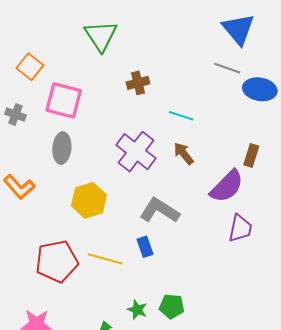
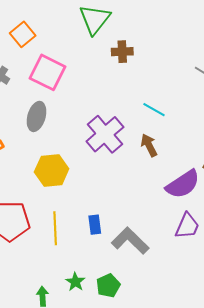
brown cross: (138, 83) -> (122, 52), moved
gray L-shape: (160, 211) -> (130, 241), moved
yellow line: (105, 259) -> (55, 228), turned 60
green pentagon: (172, 306) -> (108, 286), turned 30

